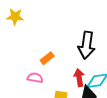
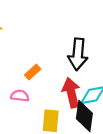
red arrow: (79, 78) -> (71, 93), size x1.4

